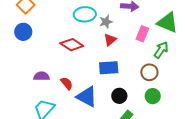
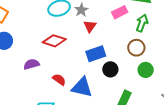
pink rectangle: (142, 34) -> (120, 12), turned 56
purple semicircle: (41, 76) -> (31, 64), moved
black circle: (119, 96) -> (110, 69), moved

